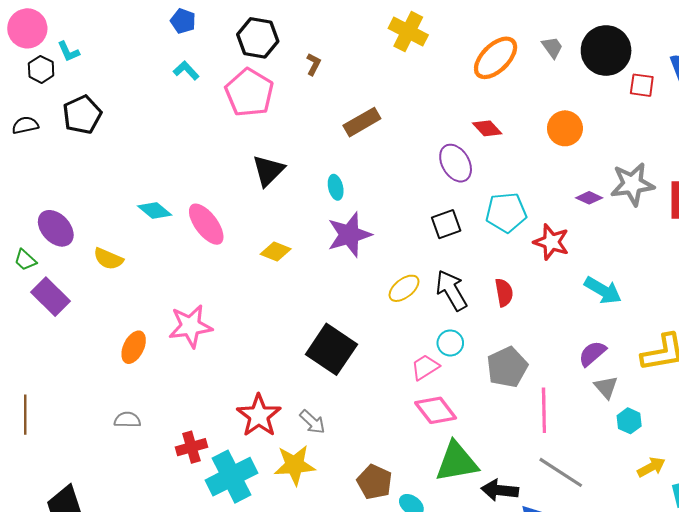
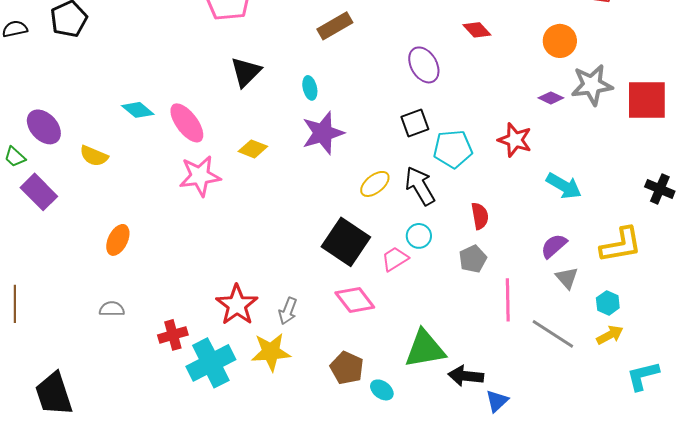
red diamond: (487, 128) -> (477, 30), moved
orange circle: (565, 128) -> (560, 41), moved
cyan pentagon: (506, 213) -> (453, 149), moved
red semicircle: (504, 292) -> (480, 216), moved
pink star: (190, 326) -> (200, 176), moved
black square: (331, 349) -> (346, 242), moved
gray pentagon: (507, 367) -> (473, 259), size x0.7
pink diamond: (436, 410) -> (355, 300), moved
cyan hexagon: (629, 421) -> (608, 303), moved
gray arrow: (312, 422) -> (288, 311), turned 68
yellow arrow: (651, 467) -> (610, 335), moved
gray line: (561, 472) -> (553, 334), moved

